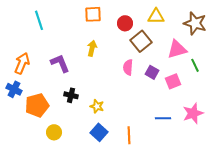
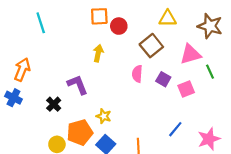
red circle: (125, 23) -> (119, 26), moved
purple L-shape: (60, 63) -> (78, 85), moved
black cross: (71, 95) -> (54, 104), moved, turned 32
orange pentagon: (37, 105) -> (80, 132), moved
pink star: (193, 113) -> (209, 139), moved
blue line: (163, 118) -> (175, 129), turned -49

